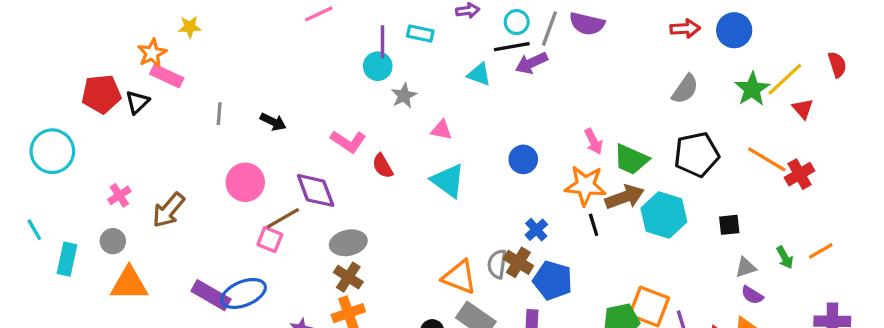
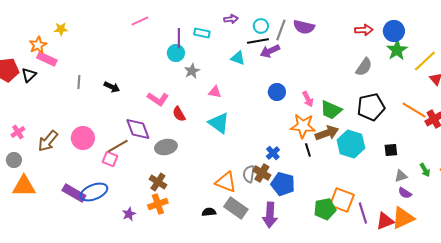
green star: (752, 89) -> (397, 50), moved
blue circle: (523, 159) -> (277, 92), moved
pink circle: (245, 182) -> (83, 138), moved
gray ellipse: (348, 243) -> (166, 147), moved

